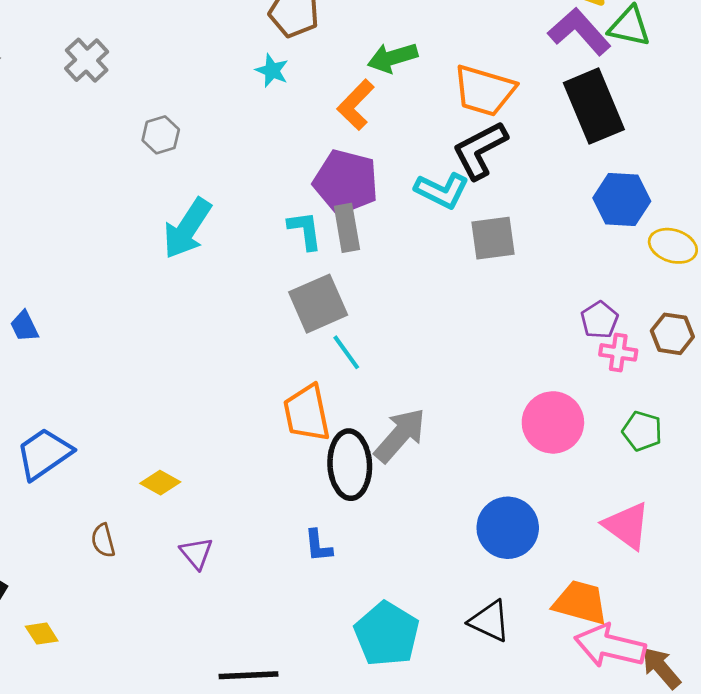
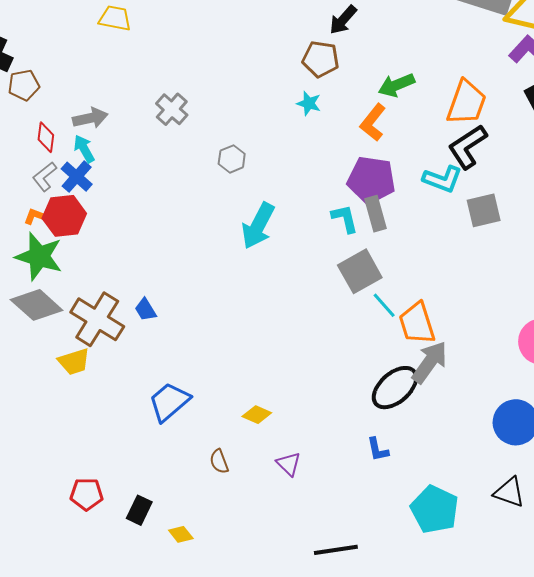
orange trapezoid: (484, 91) -> (466, 103), turned -81
orange trapezoid: (307, 413) -> (417, 323), moved
black ellipse: (350, 465) -> (395, 388), turned 57

